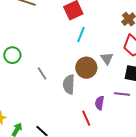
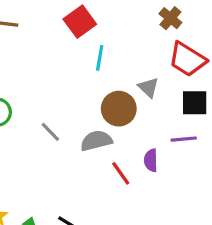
gray semicircle: (69, 84) -> (96, 141), turned 84
red line: (86, 118) -> (121, 173), moved

